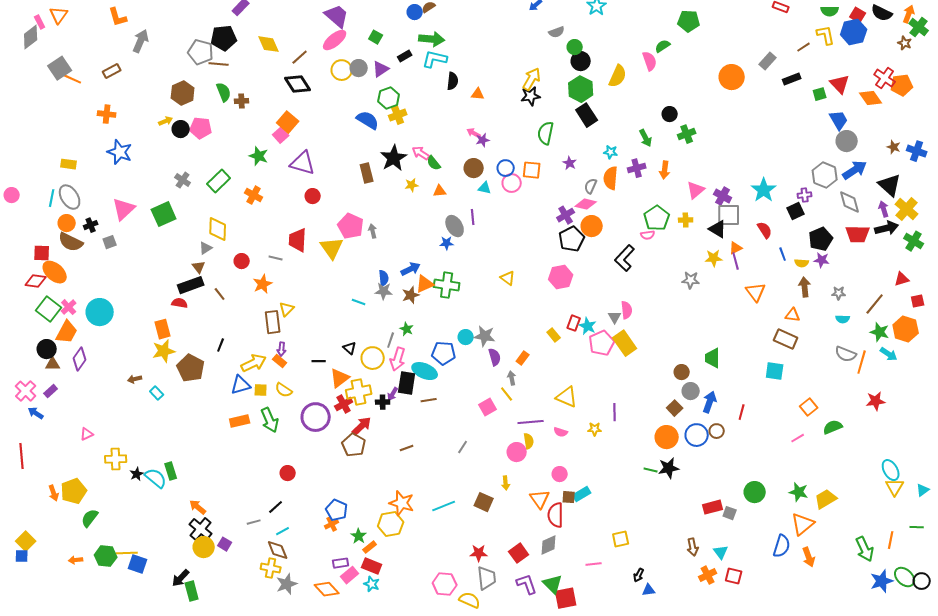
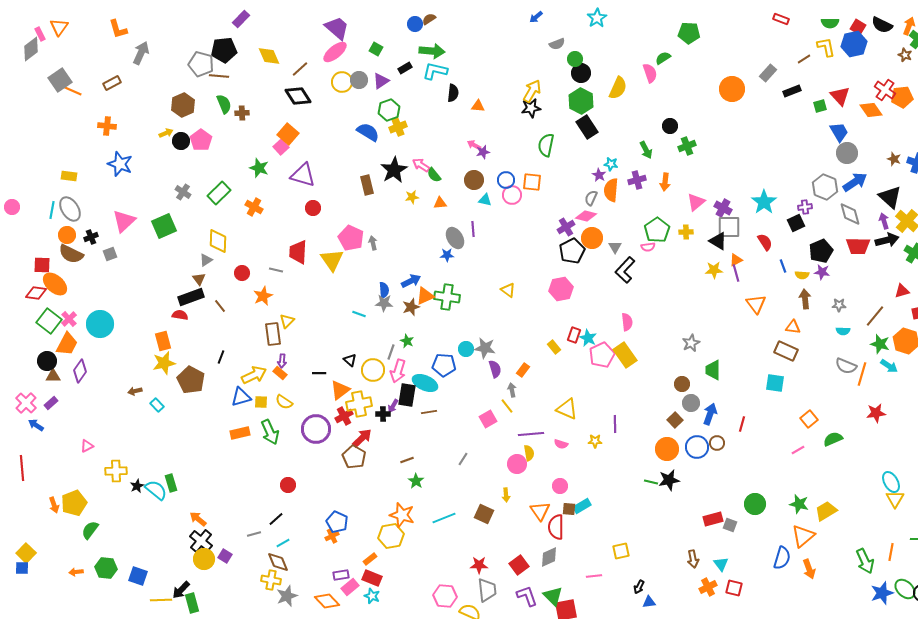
pink pentagon: (201, 128) -> (201, 140), turned 30
purple star: (570, 163) -> (599, 175), moved
gray star: (691, 280) -> (691, 343), moved, turned -30
gray triangle: (615, 317) -> (615, 247), moved
green star: (359, 536) -> (416, 481), moved
yellow line: (127, 553) -> (161, 600), moved

